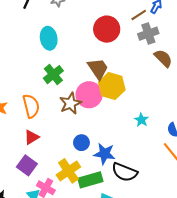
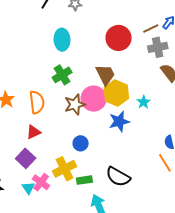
cyan star: (141, 120) -> (144, 102), moved
blue star: (105, 154) -> (119, 122), moved, turned -30
green rectangle: (90, 180) -> (84, 180), size x0.7

